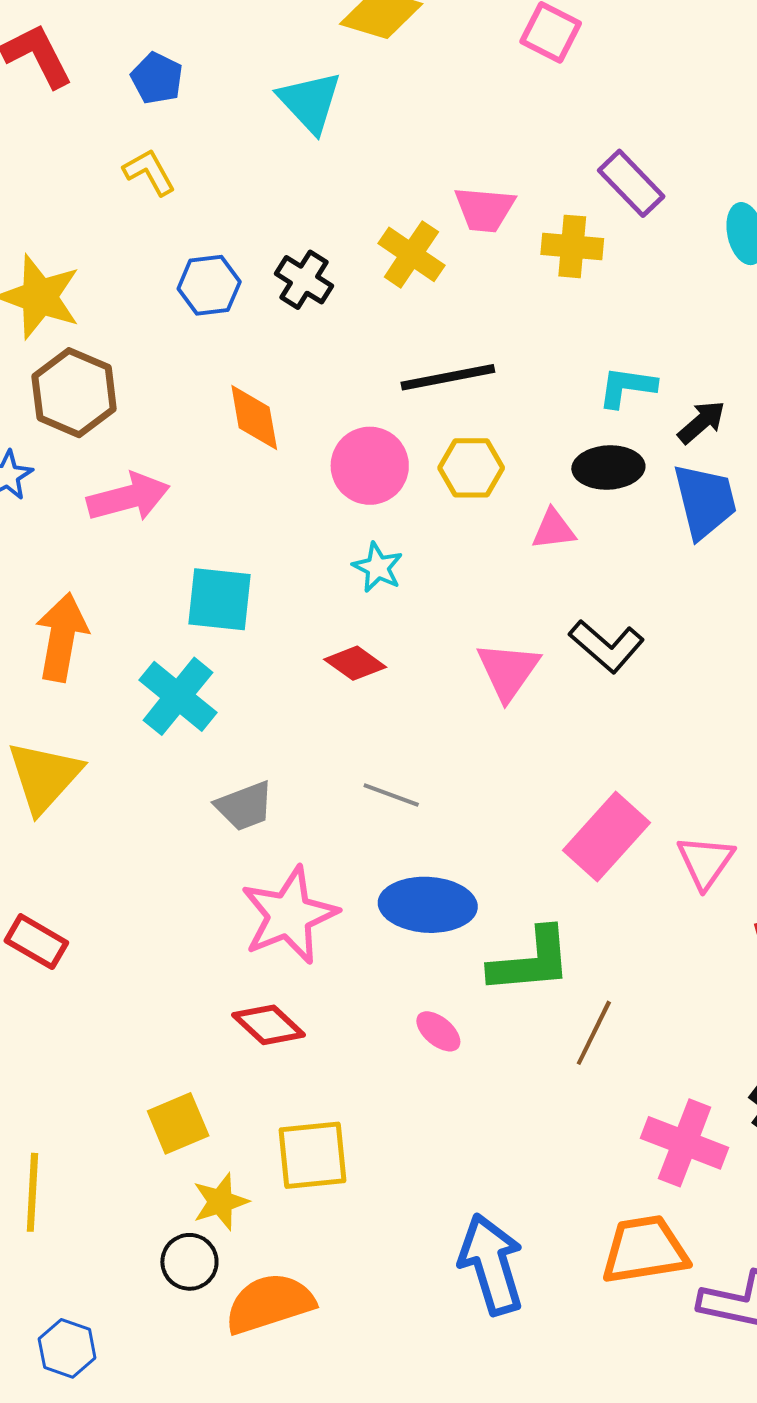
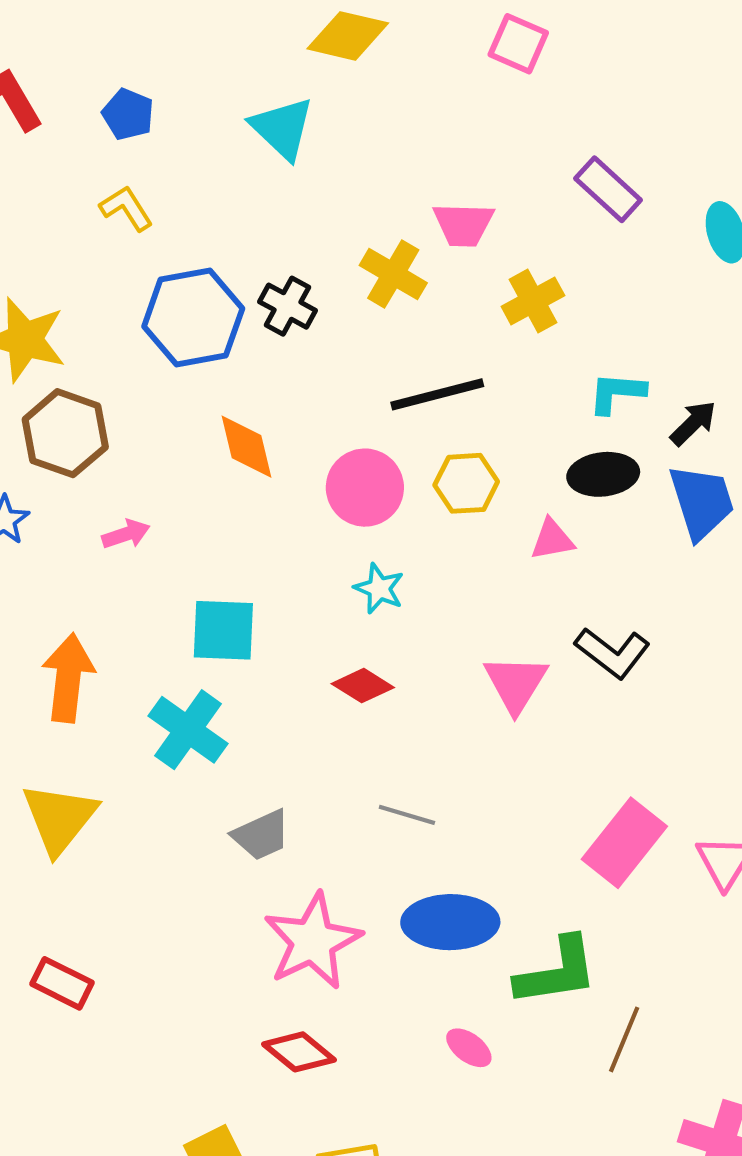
yellow cross: (572, 246) -> (533, 301), moved, turned -30
blue hexagon: (209, 285) -> (193, 317), size x1.6
pink arrow: (128, 497) -> (126, 534), size x0.6

